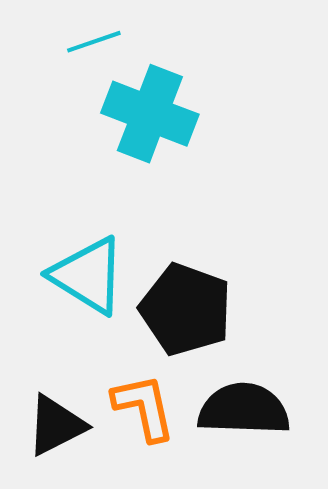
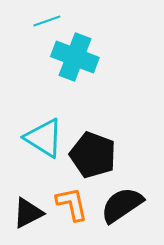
black semicircle: (244, 409) -> (122, 205), turned -36

